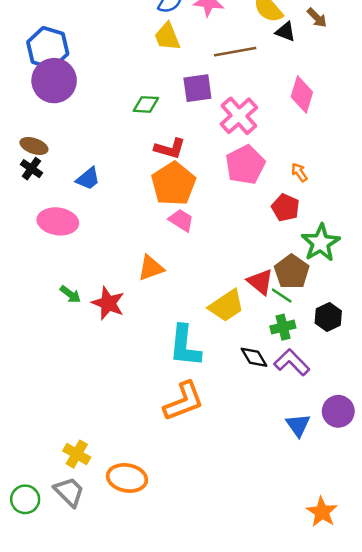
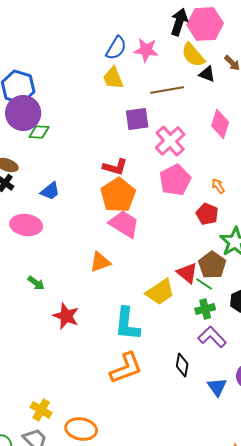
green diamond: (146, 104) -> (39, 132), moved
pink trapezoid: (181, 220) -> (124, 224), size x1.5
red star: (108, 303) -> (66, 316), moved
black diamond: (254, 357) -> (182, 365), moved, turned 40

